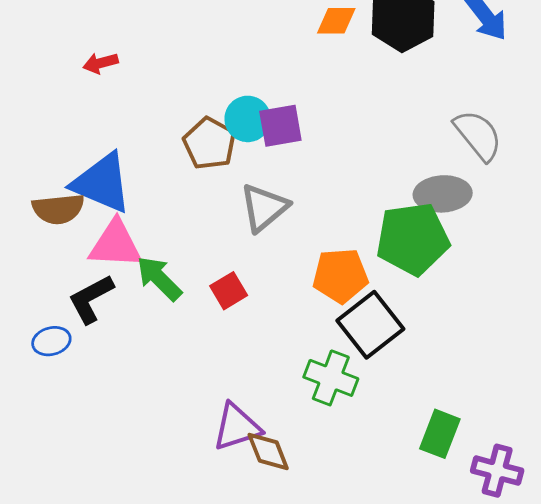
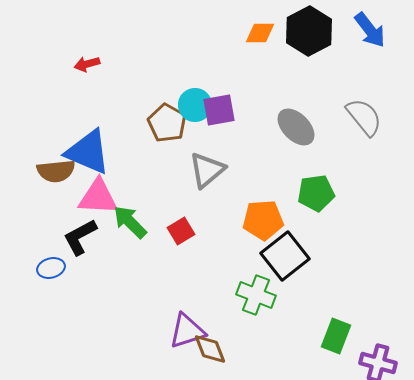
gray ellipse: (443, 194) -> (296, 127), moved, turned 48
green pentagon: (413, 239) -> (316, 193), size x0.7

